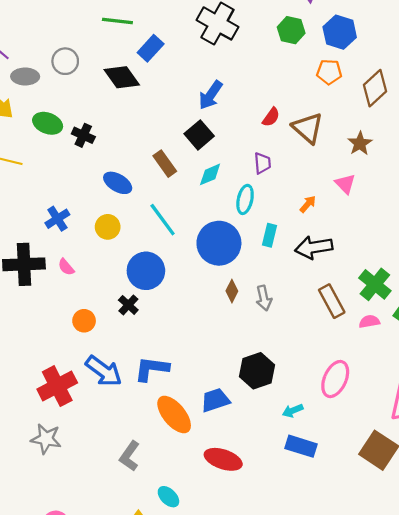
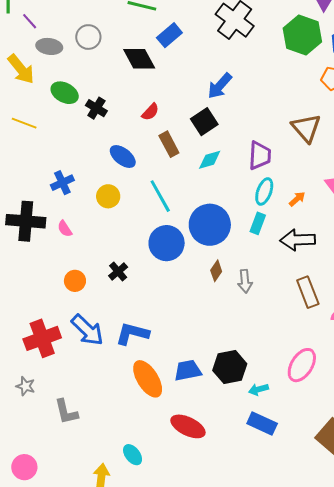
green hexagon: (291, 30) -> (302, 35), size x1.5
red semicircle: (271, 117) -> (150, 112), moved
purple trapezoid: (262, 163) -> (260, 155), size x1.4
cyan ellipse: (245, 199) -> (264, 191), moved
blue circle: (146, 271) -> (167, 243), moved
black hexagon: (257, 371) -> (230, 367), moved
gray star: (46, 439) -> (26, 386), size x0.7
gray L-shape: (129, 456) -> (66, 412), moved, turned -56

